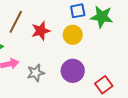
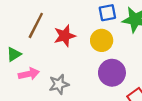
purple circle: (73, 71) -> (112, 73), moved

